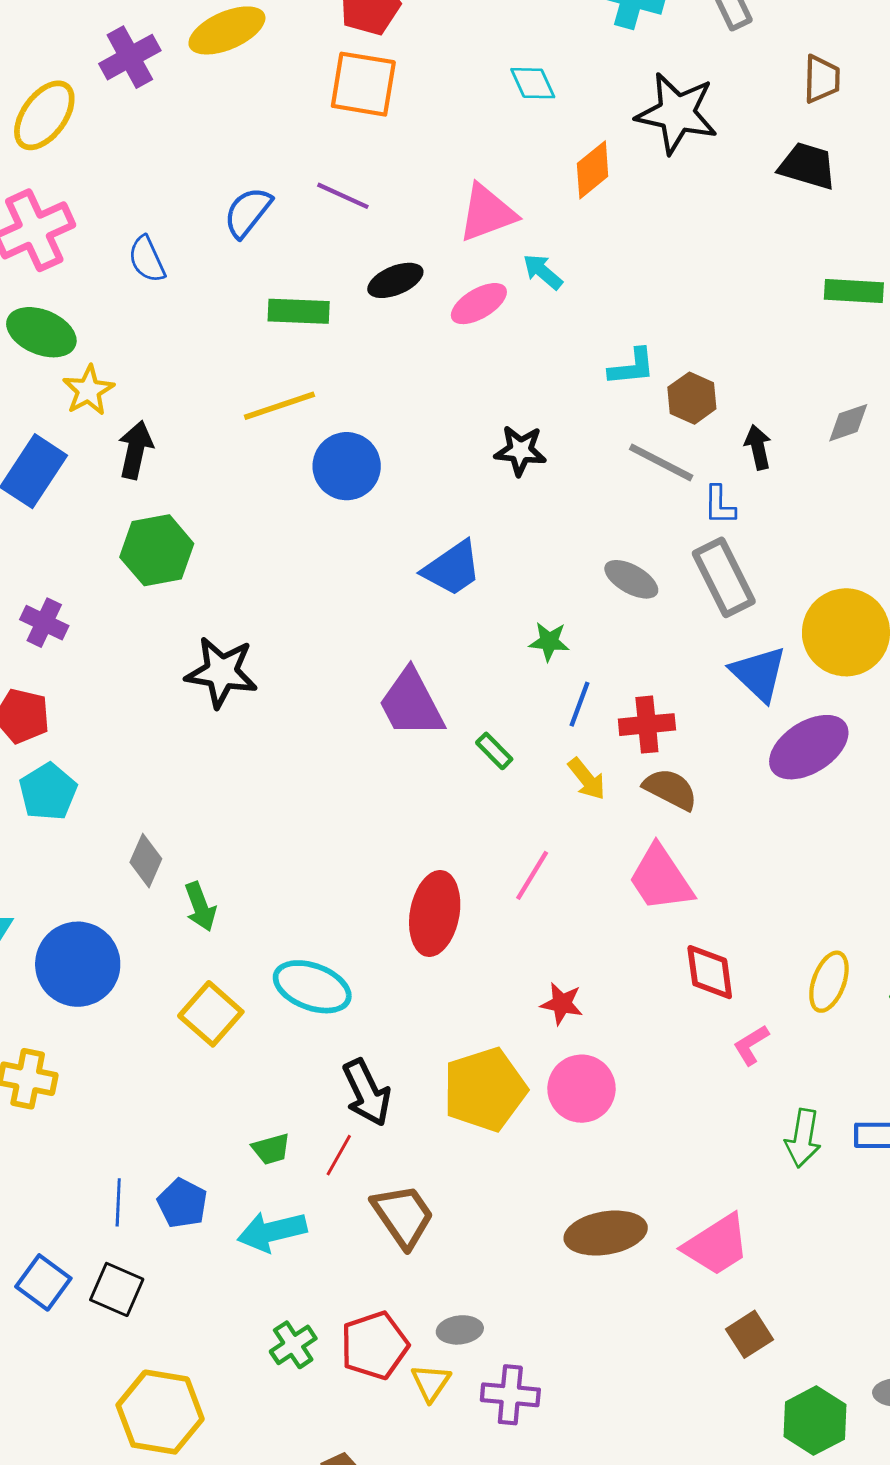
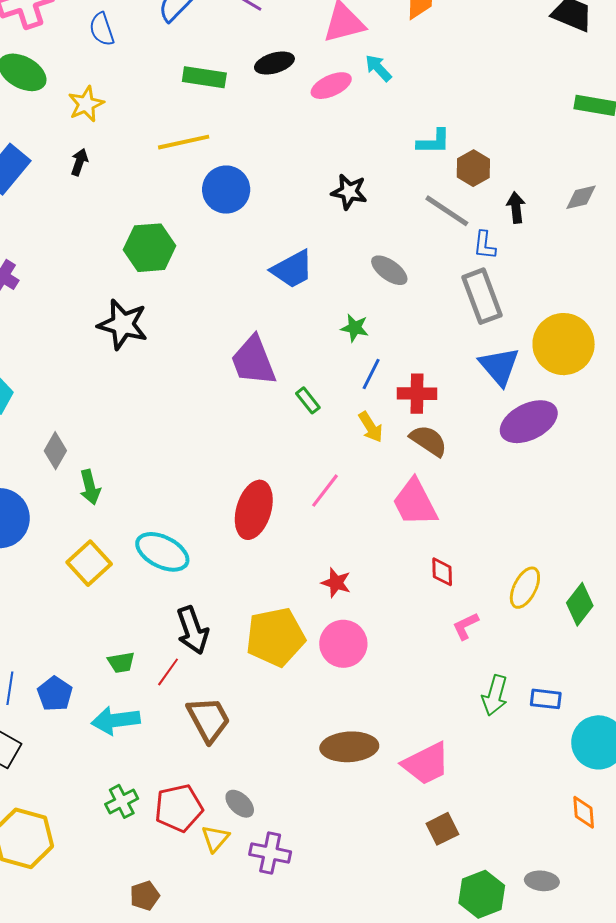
yellow star: (88, 390) -> (86, 104), moved
black arrow: (136, 450) -> (79, 162), size x0.7
green hexagon: (157, 550) -> (150, 248), moved
gray ellipse: (631, 579) -> (389, 270), moved
red diamond: (710, 972) -> (442, 572), size x0.7
gray ellipse: (460, 1330) -> (240, 804), turned 44

